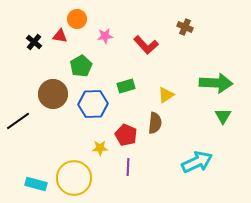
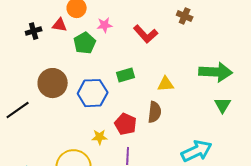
black cross: (34, 42) -> (34, 31), turned 35
green pentagon: (81, 66) -> (85, 43), moved
yellow triangle: (166, 95) -> (166, 84), turned 30

